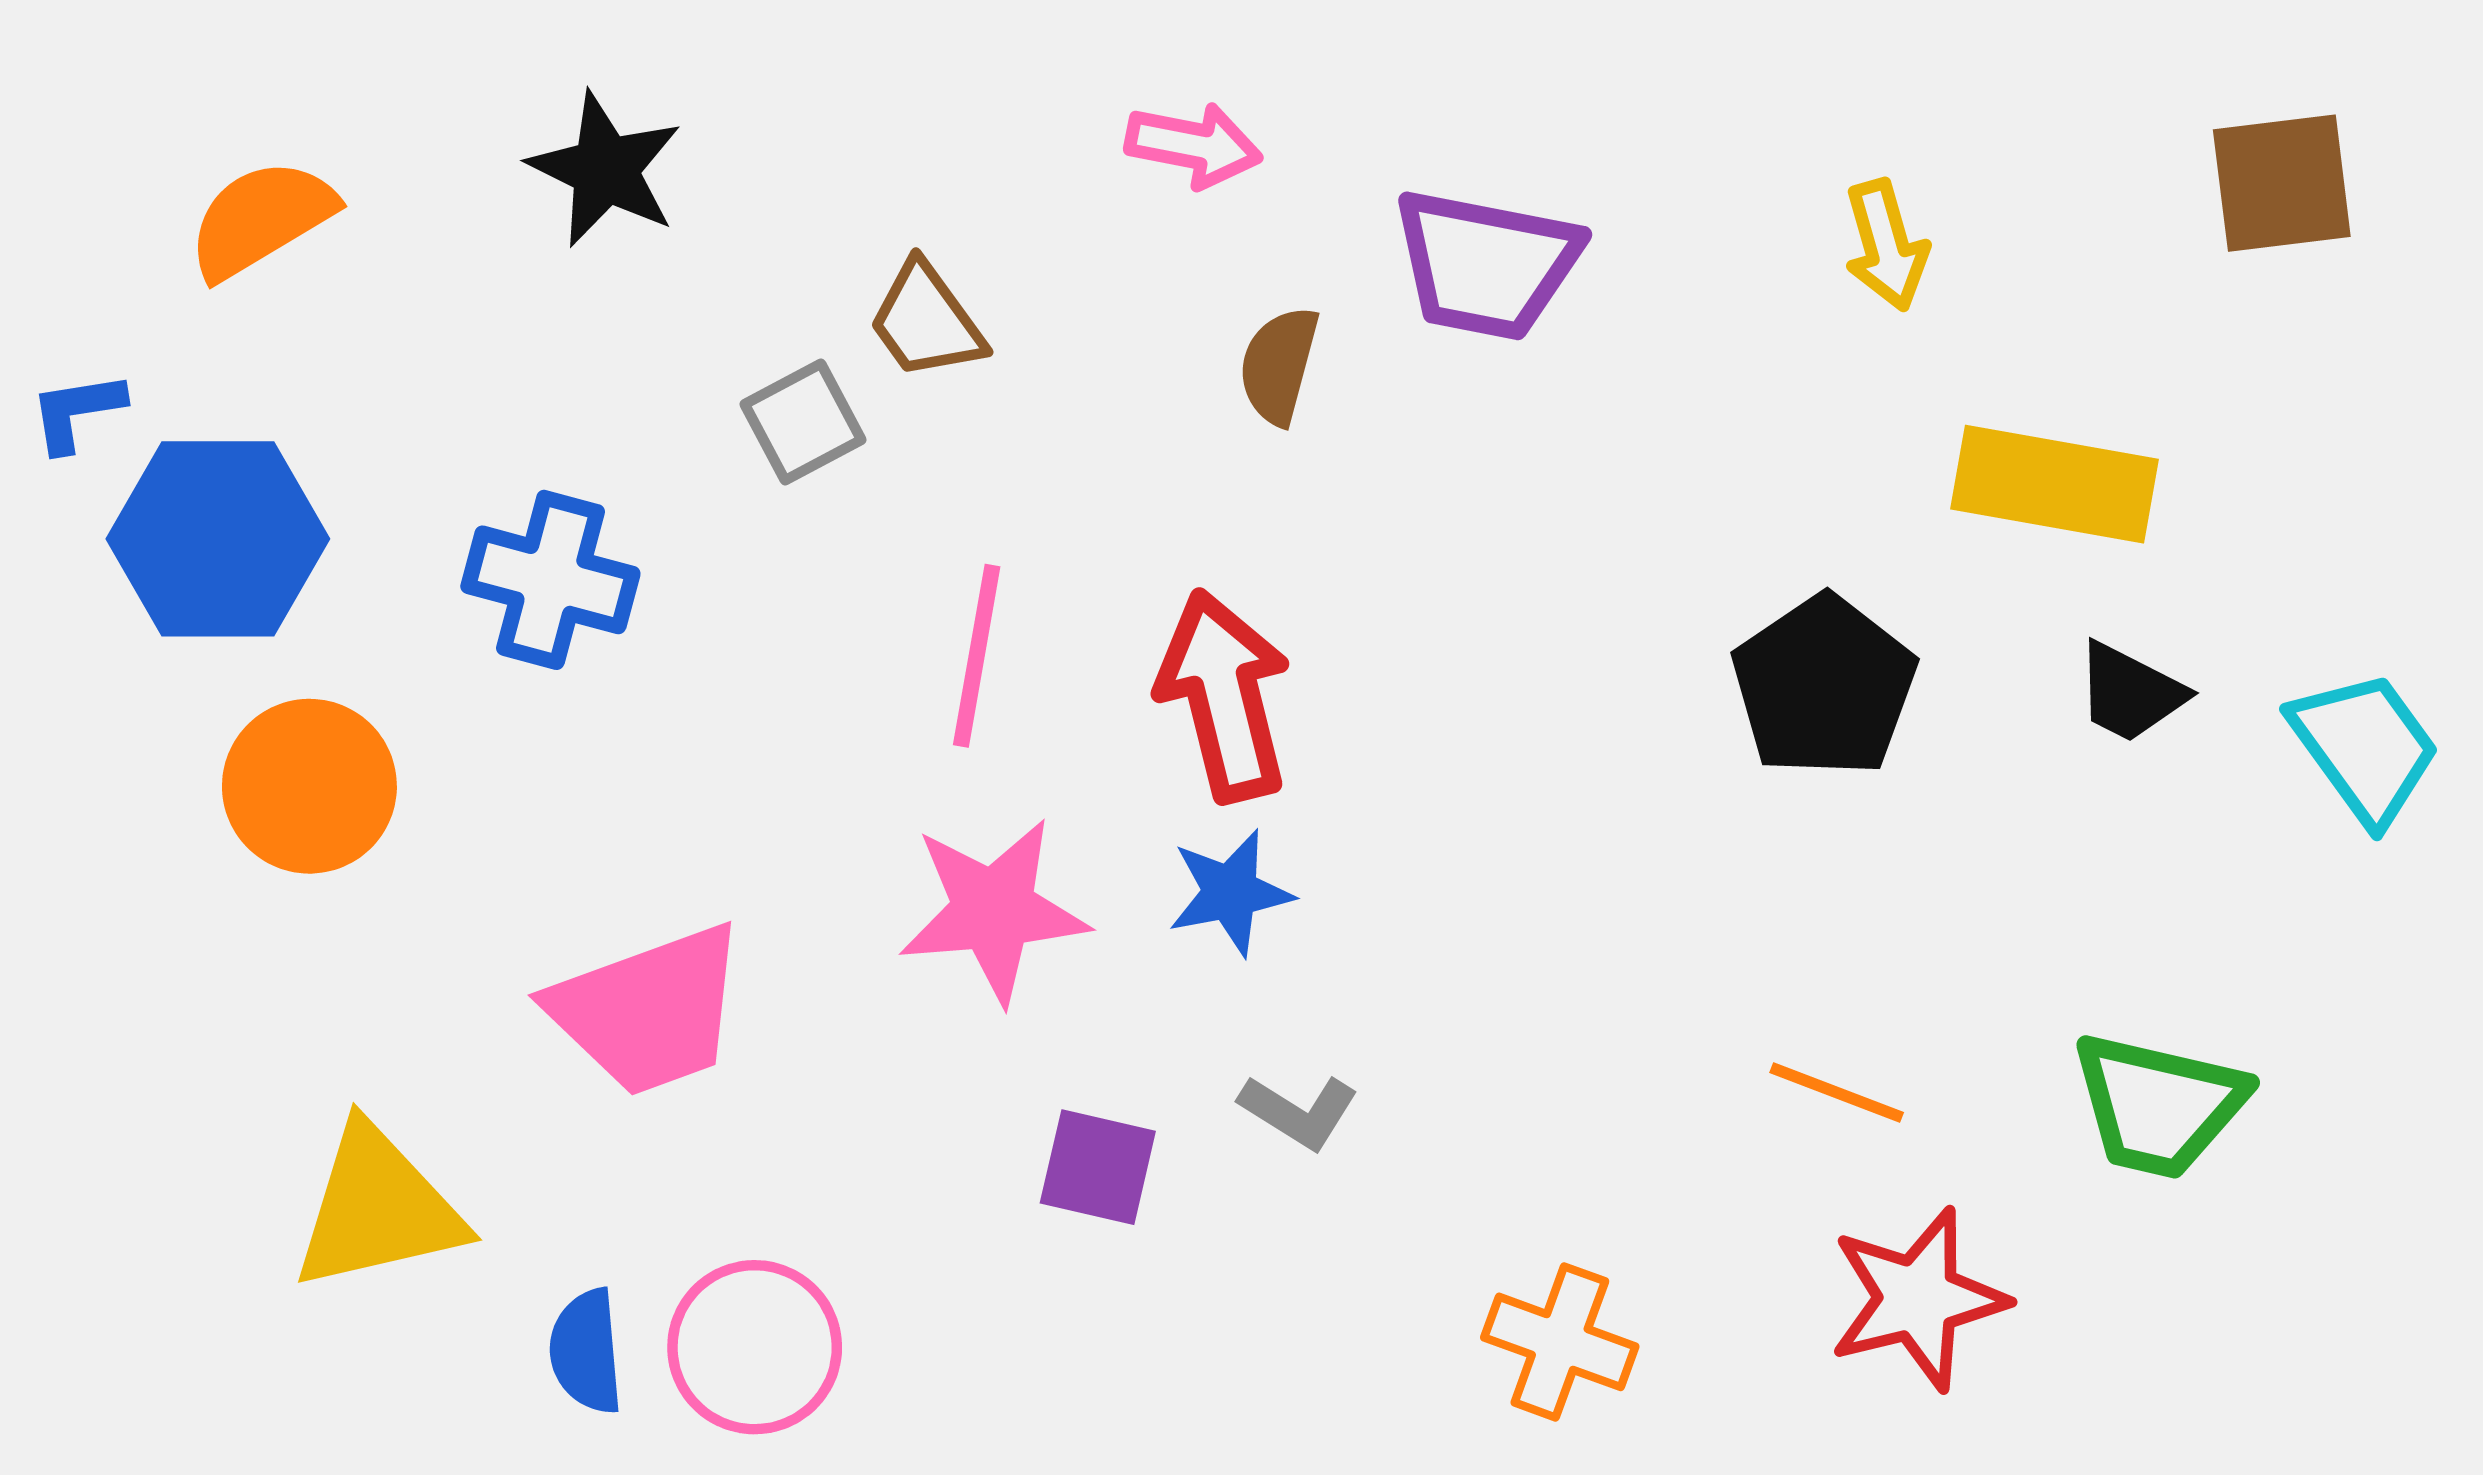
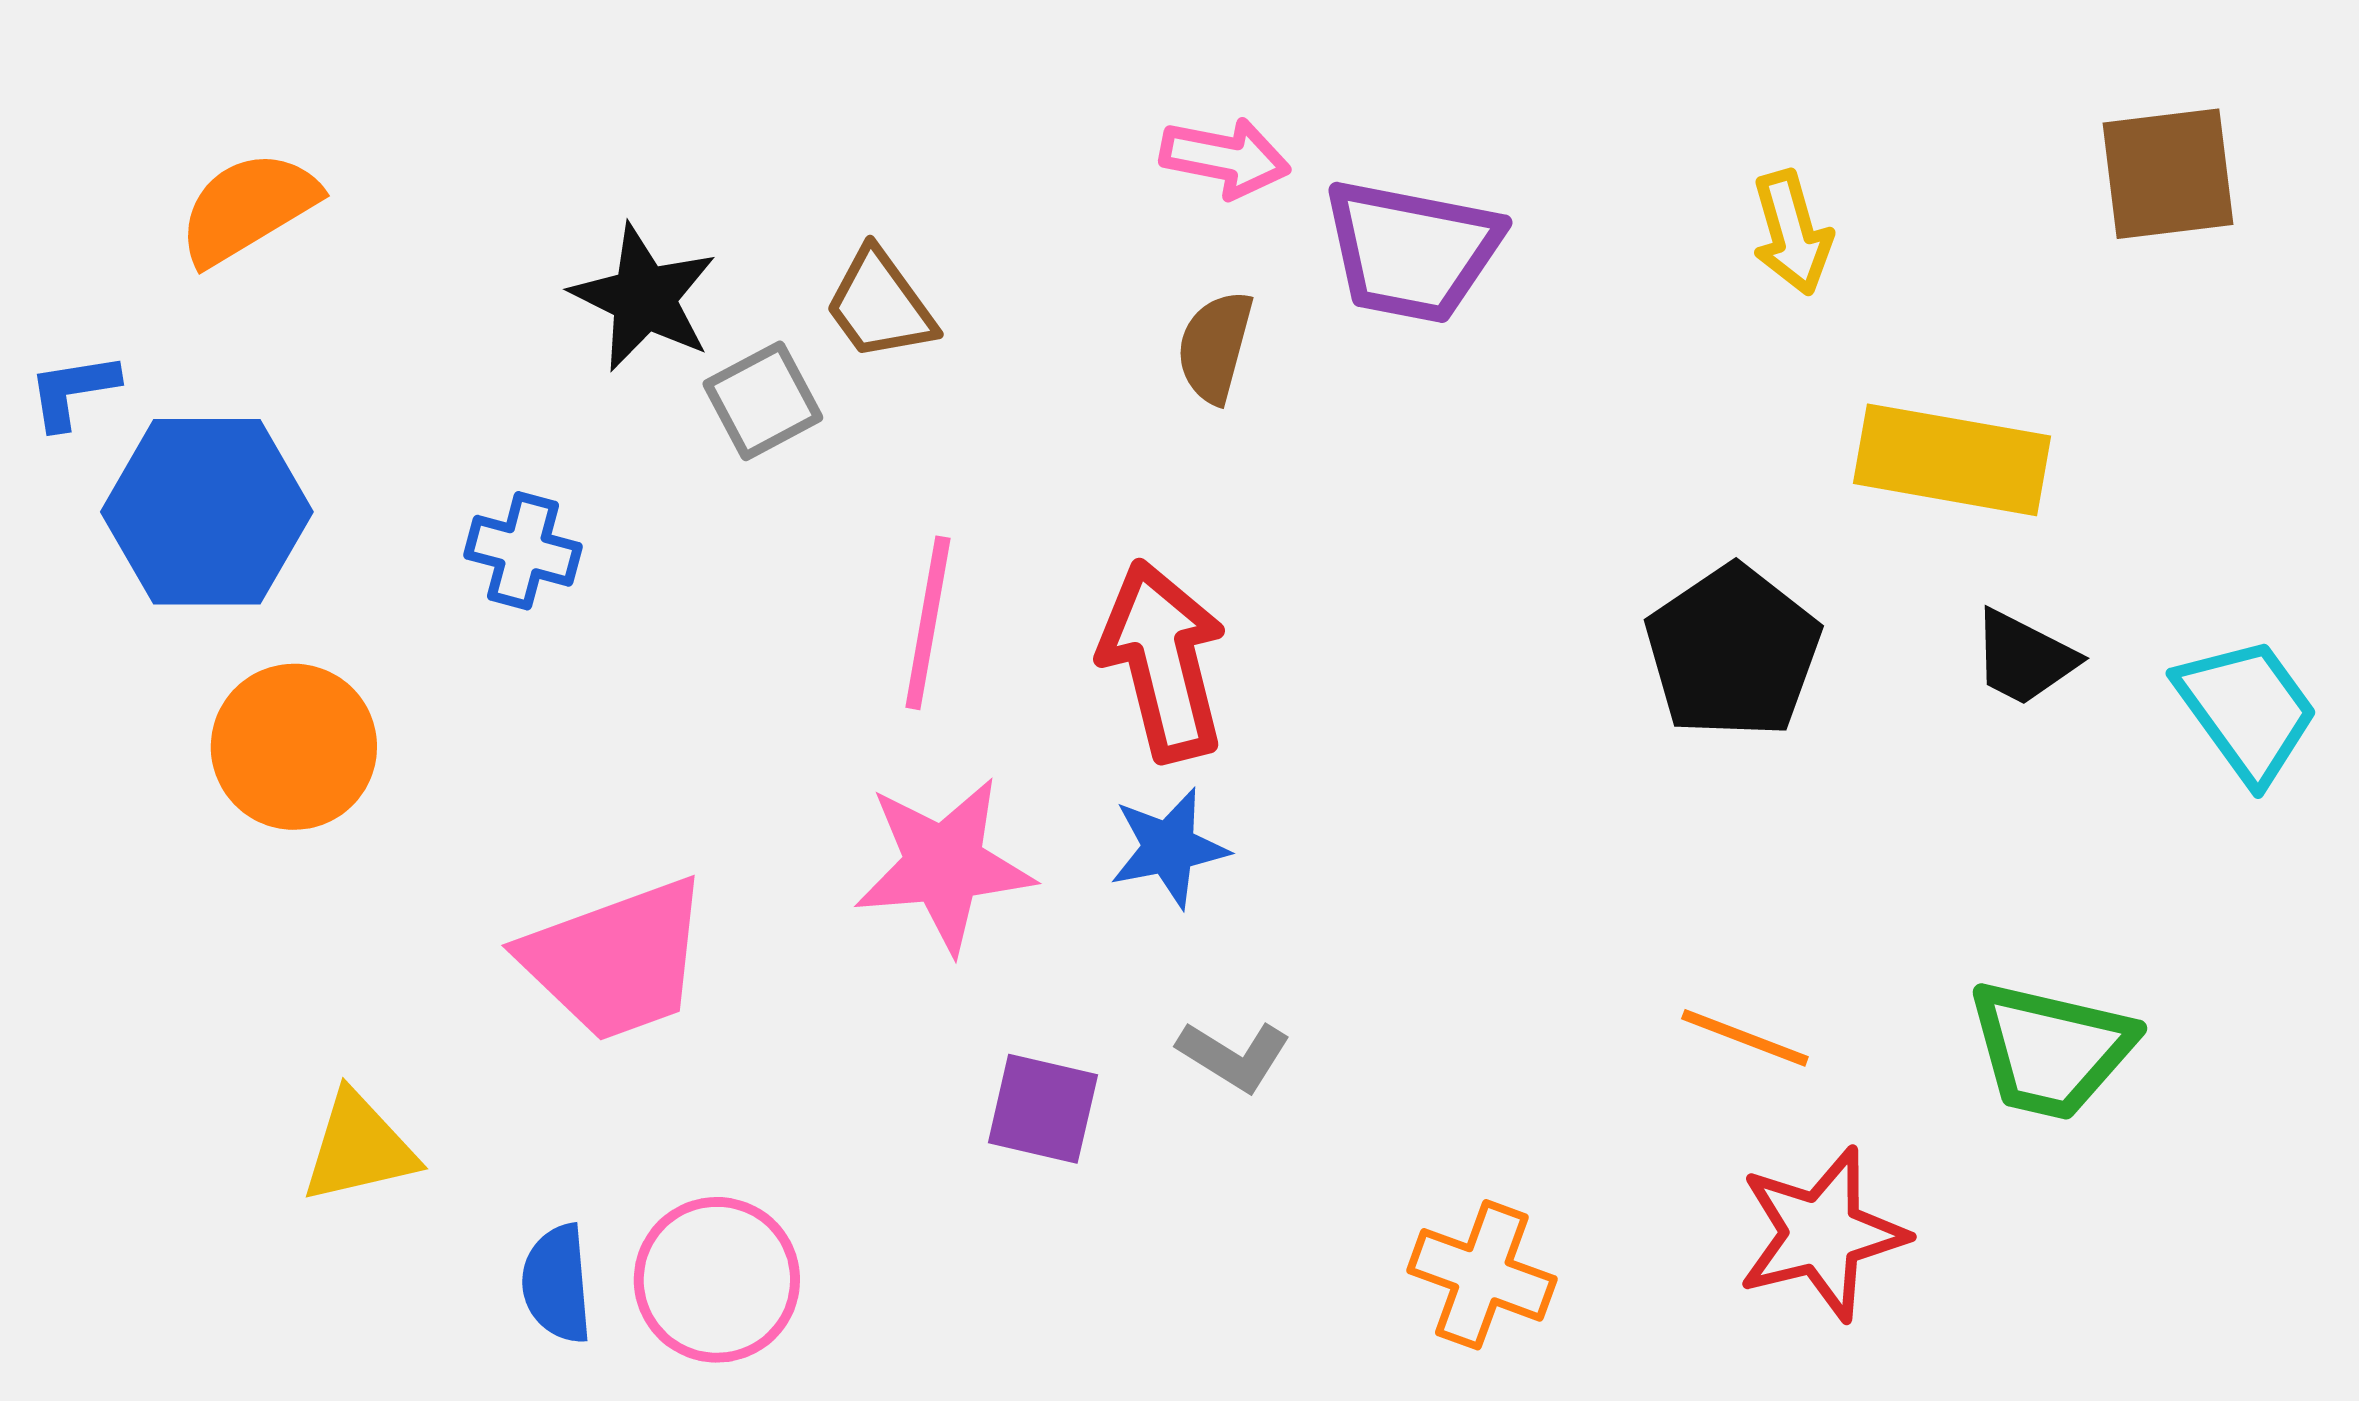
pink arrow: (1194, 145) -> (1225, 158), moved
black star: (605, 169) -> (644, 298), moved
blue cross: (550, 580) -> (523, 551), size x0.7
yellow triangle: (378, 1208) -> (359, 1148), size x0.7

